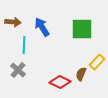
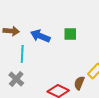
blue arrow: (42, 27) -> (40, 36), turned -36
green square: (82, 29) -> (70, 34), moved, size x0.6

